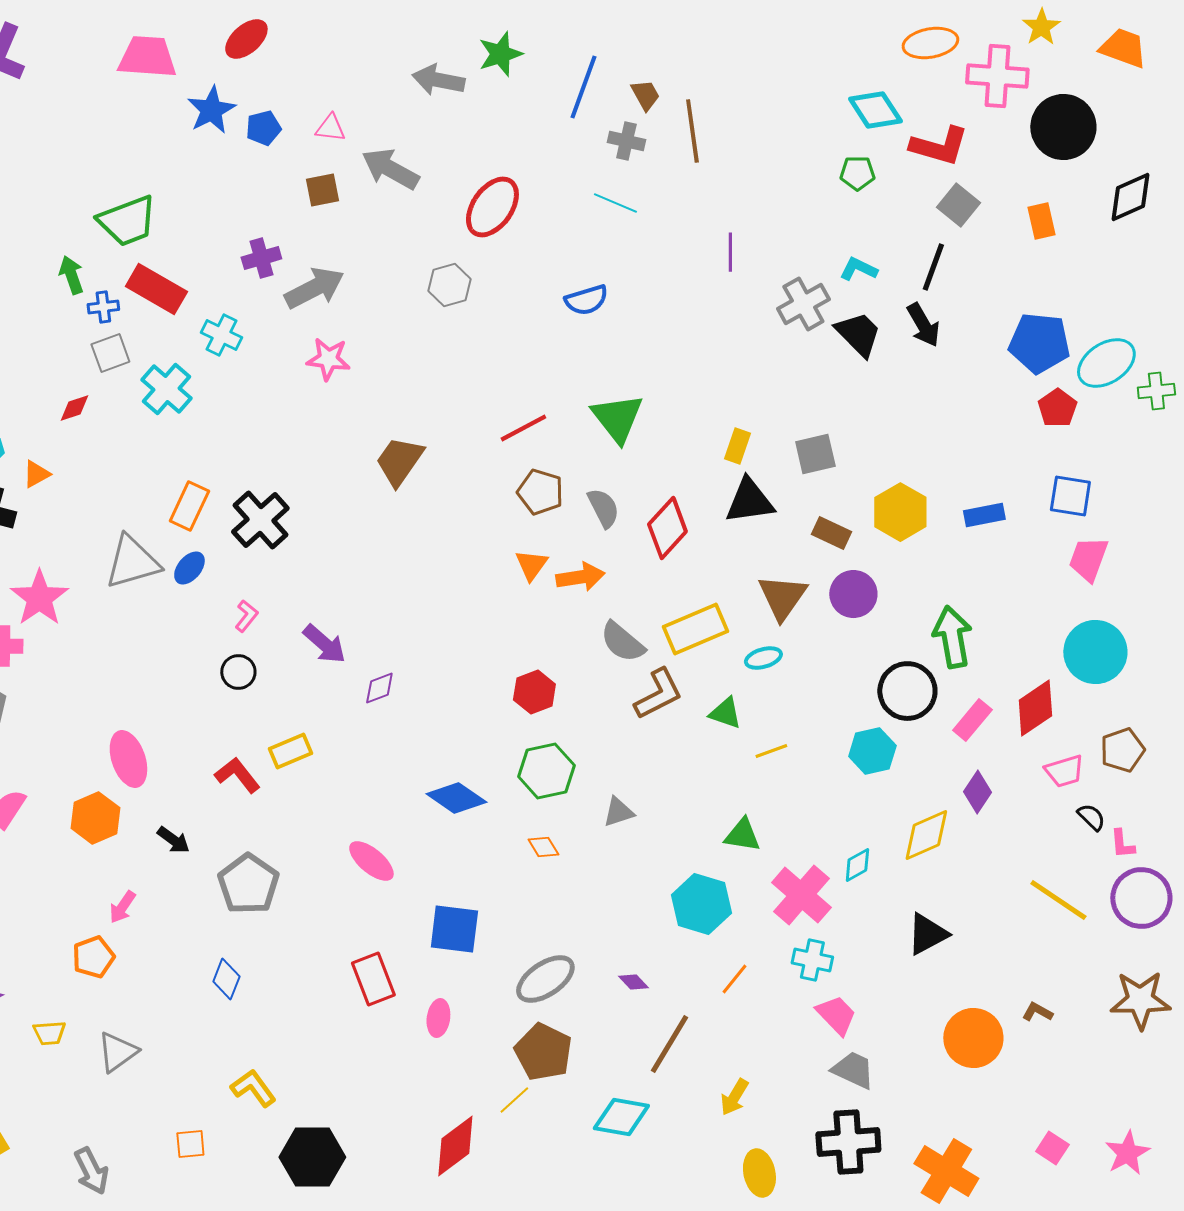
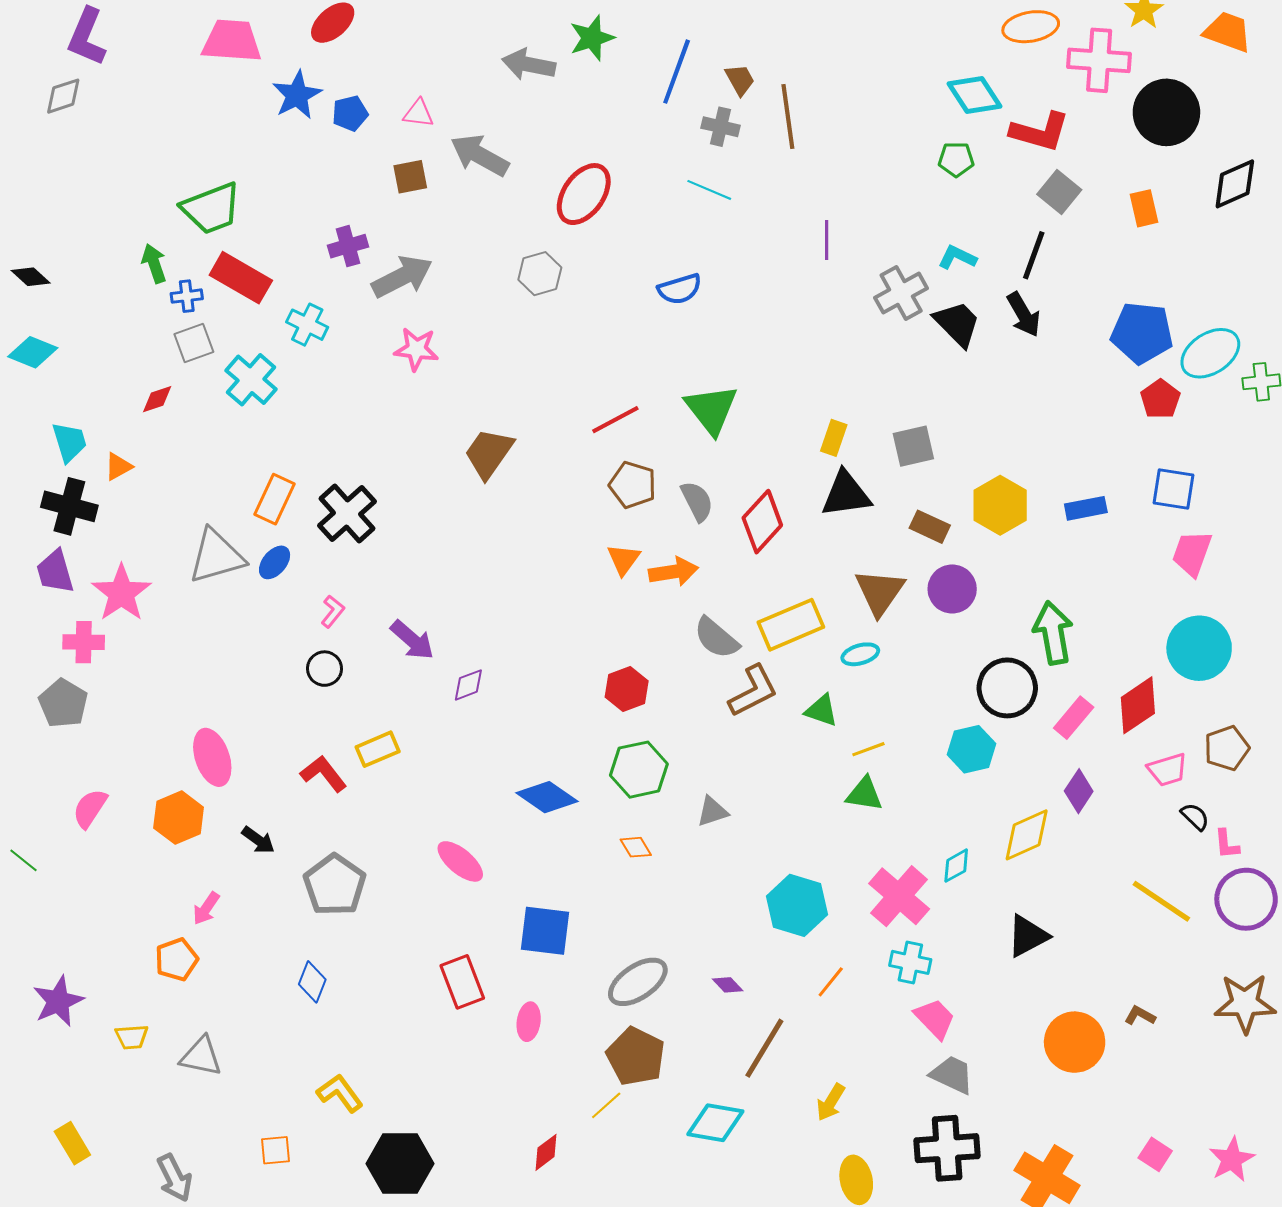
green triangle: (742, 835) -> (864, 794), moved
gray triangle: (117, 1052) -> (201, 1056), turned 48
red diamond: (455, 1146) -> (546, 1152), size x0.6

